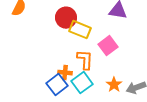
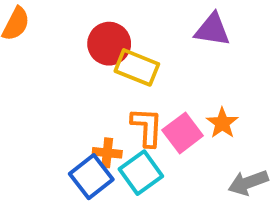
pink square: (108, 46) -> (183, 133), moved
orange star: (114, 85) -> (222, 123), moved

